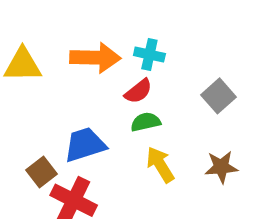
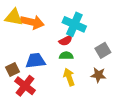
cyan cross: (149, 55) -> (74, 24), size x1.6
orange arrow: (95, 58) -> (32, 22), moved
brown star: (221, 167) -> (98, 75), moved

